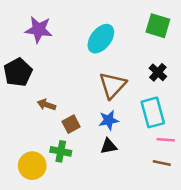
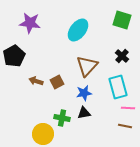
brown square: (71, 124) -> (57, 82), moved
green cross: (61, 151) -> (62, 118), moved
yellow circle: (32, 166) -> (43, 134), moved

